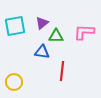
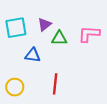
blue triangle: (42, 52) -> (33, 55), moved
red line: (62, 71) -> (55, 84), moved

